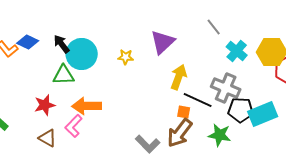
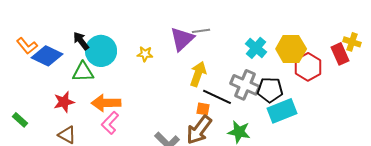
gray line: (214, 27) -> (201, 31), moved, turned -60
blue diamond: (28, 42) -> (47, 56), moved, size x1.4
black pentagon: (241, 110) -> (270, 90), moved
pink L-shape: (74, 126) -> (110, 123), moved

